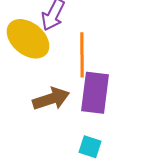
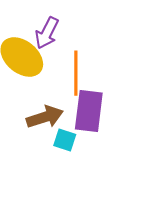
cyan square: (90, 147) -> (65, 140), moved

